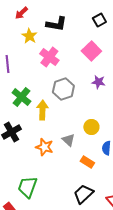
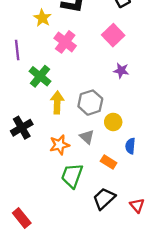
gray hexagon: (63, 89) -> (90, 103), moved
green cross: (21, 97) -> (40, 76), moved
orange star: (44, 147) -> (59, 145), turned -30
green trapezoid: (27, 187) -> (72, 176), moved

